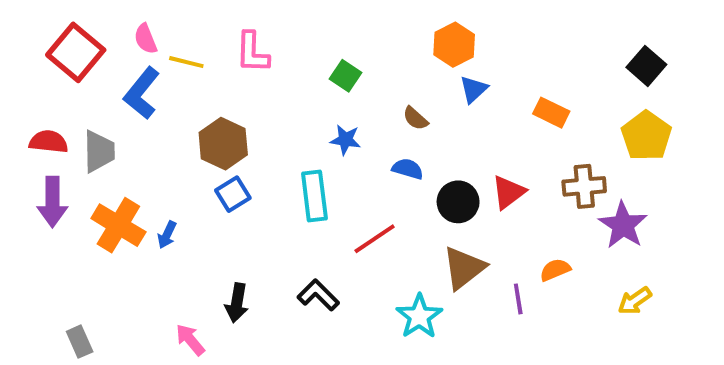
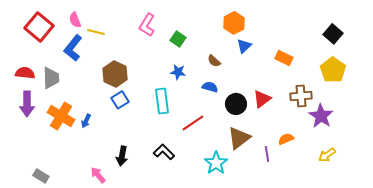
pink L-shape: (252, 52) -> (147, 25), moved, turned 30
gray rectangle: (80, 342) -> (41, 176), turned -35

